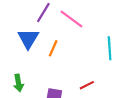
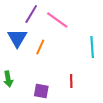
red line: (87, 85) -> (71, 81), turned -64

